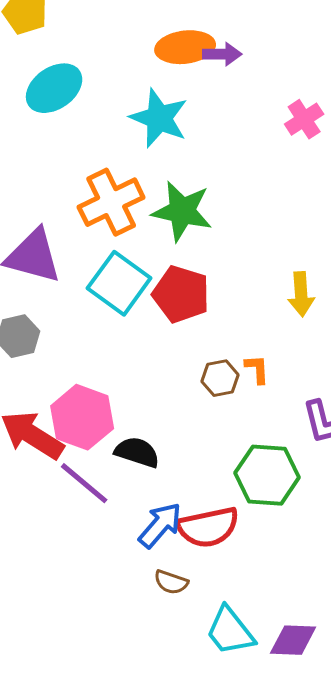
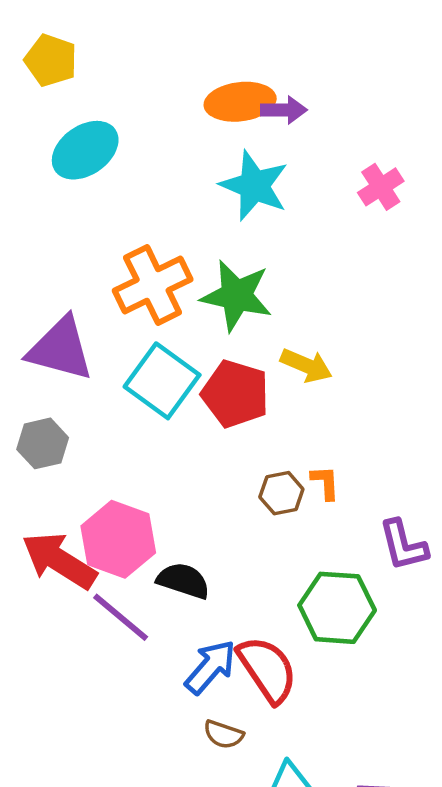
cyan star: (159, 118) -> (254, 186), moved
yellow arrow: (301, 294) -> (306, 365), moved, turned -63
red semicircle: (208, 527) -> (267, 669), turned -112

